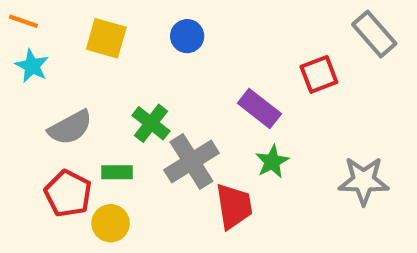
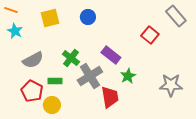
yellow square: (106, 38) -> (50, 18), turned -30
red square: (319, 74) -> (150, 35), turned -30
purple rectangle: (259, 108) -> (111, 55), moved

